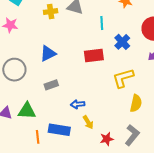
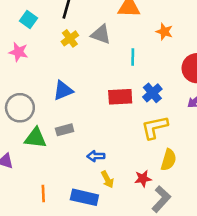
yellow cross: (51, 12) -> (70, 38), turned -32
blue cross: (122, 42) -> (152, 93), moved
green triangle: (27, 111) -> (35, 138), moved
blue rectangle: (59, 130) -> (84, 197), moved
red star: (107, 139) -> (143, 179), moved

